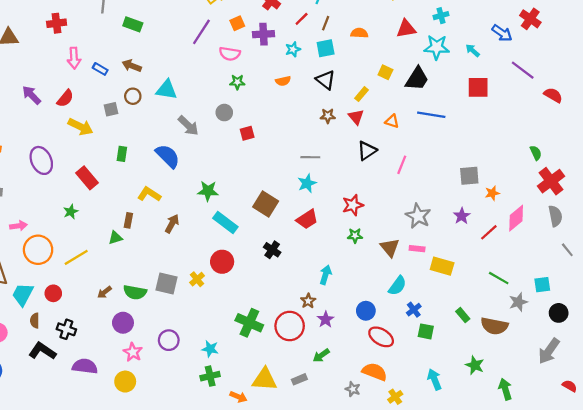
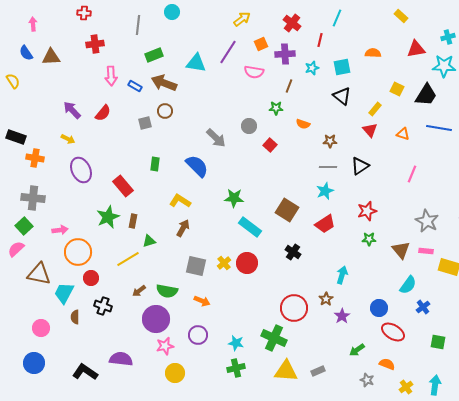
red line: (302, 19) -> (320, 40), turned -32
brown line: (326, 23) -> (289, 86), moved
green rectangle: (133, 24) -> (154, 55), moved, turned -42
brown arrow: (132, 66) -> (164, 83), size x1.4
orange semicircle: (283, 81) -> (303, 124), moved, turned 32
green star: (237, 82) -> (276, 108), moved
cyan triangle: (167, 90) -> (196, 63), moved
brown star: (328, 116) -> (330, 141), moved
yellow arrow: (81, 127) -> (68, 139), moved, size x0.6
red square: (247, 133) -> (270, 145), turned -32
black triangle: (367, 151) -> (360, 166), moved
green star: (71, 212) -> (108, 217), size x1.6
brown rectangle: (128, 220) -> (133, 221), moved
brown arrow: (172, 224) -> (183, 228), moved
yellow line: (76, 257) -> (128, 259), moved
yellow cross: (197, 279) -> (224, 263), moved
gray square: (167, 284) -> (196, 266), moved
red circle: (53, 293) -> (91, 278), moved
purple circle: (123, 323) -> (156, 319), size x1.4
green cross: (249, 323) -> (274, 338), moved
red circle: (290, 326) -> (294, 308), moved
black cross: (66, 329) -> (103, 306), moved
green square: (426, 331) -> (438, 342), moved
black L-shape: (42, 351) -> (85, 372), moved
pink star: (133, 352) -> (165, 346), turned 30
green arrow: (321, 355) -> (357, 350), moved
orange semicircle: (375, 372) -> (387, 364), size x0.7
cyan arrow: (434, 379) -> (435, 385), moved, turned 30
yellow circle: (125, 382) -> (175, 373), moved
orange arrow: (238, 397) -> (202, 301), moved

